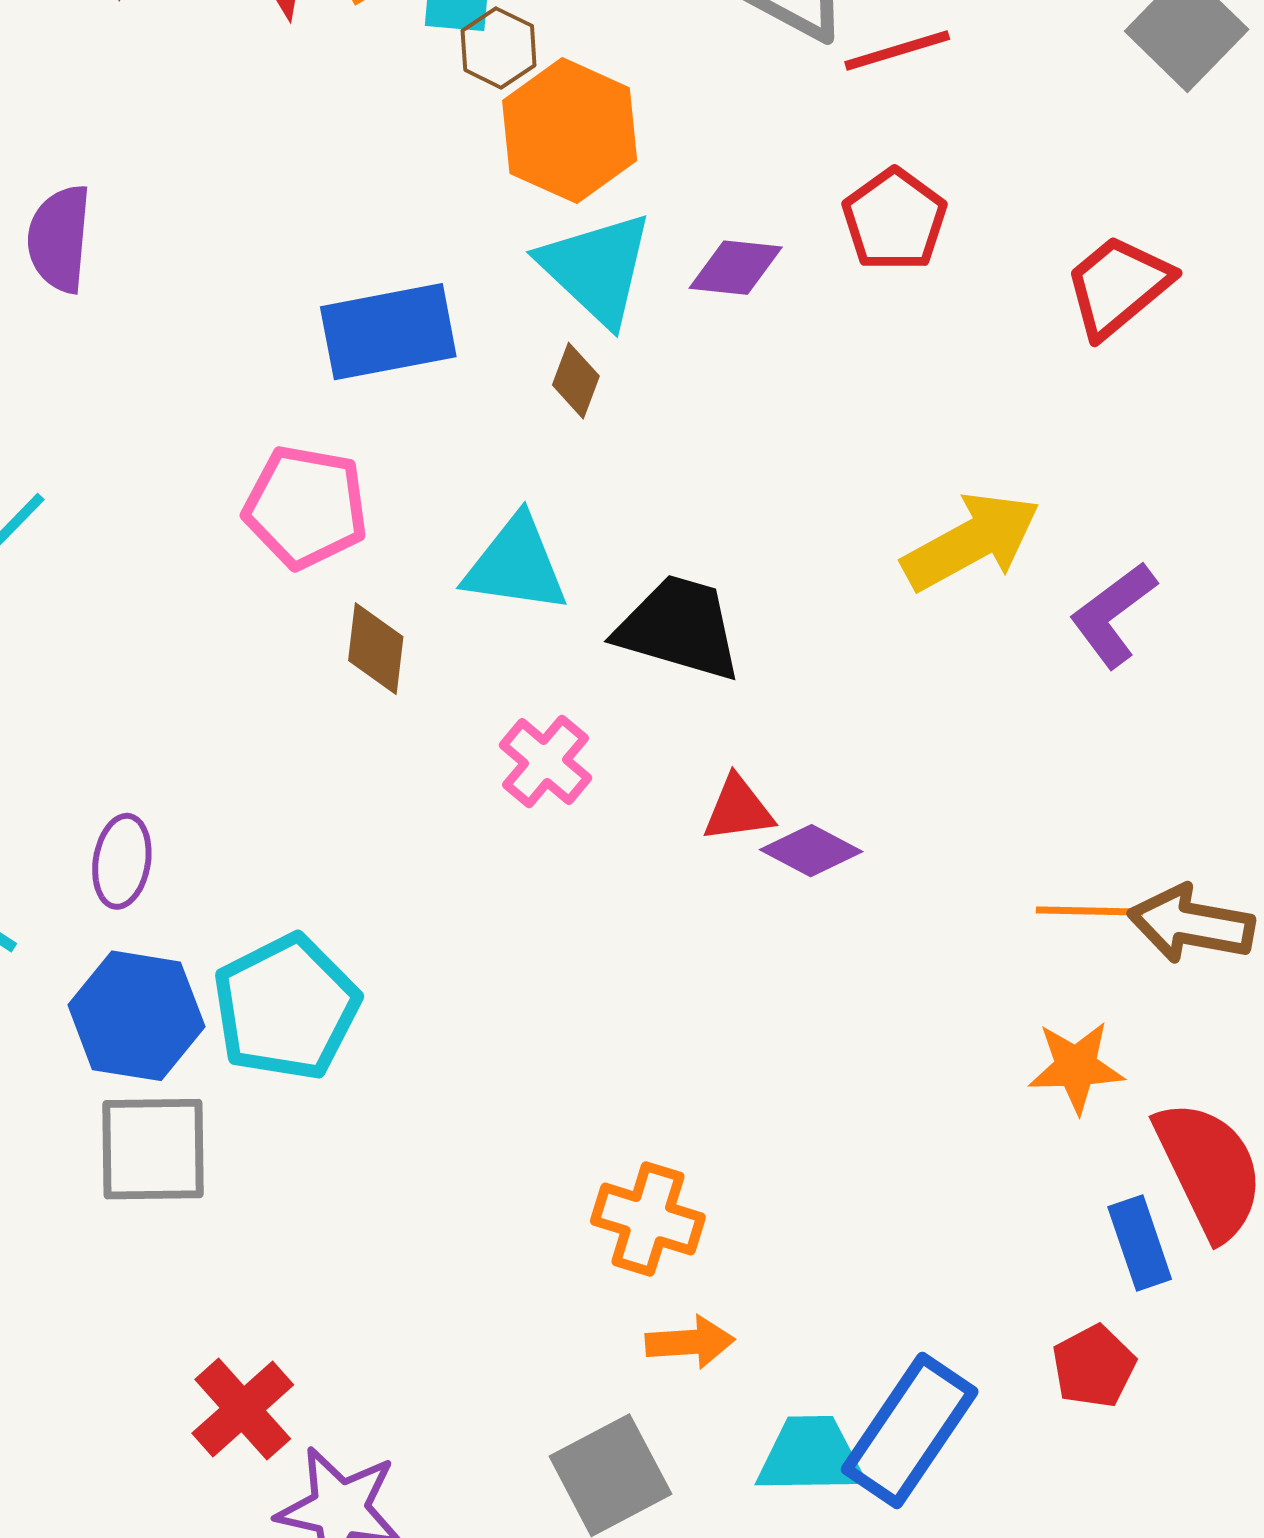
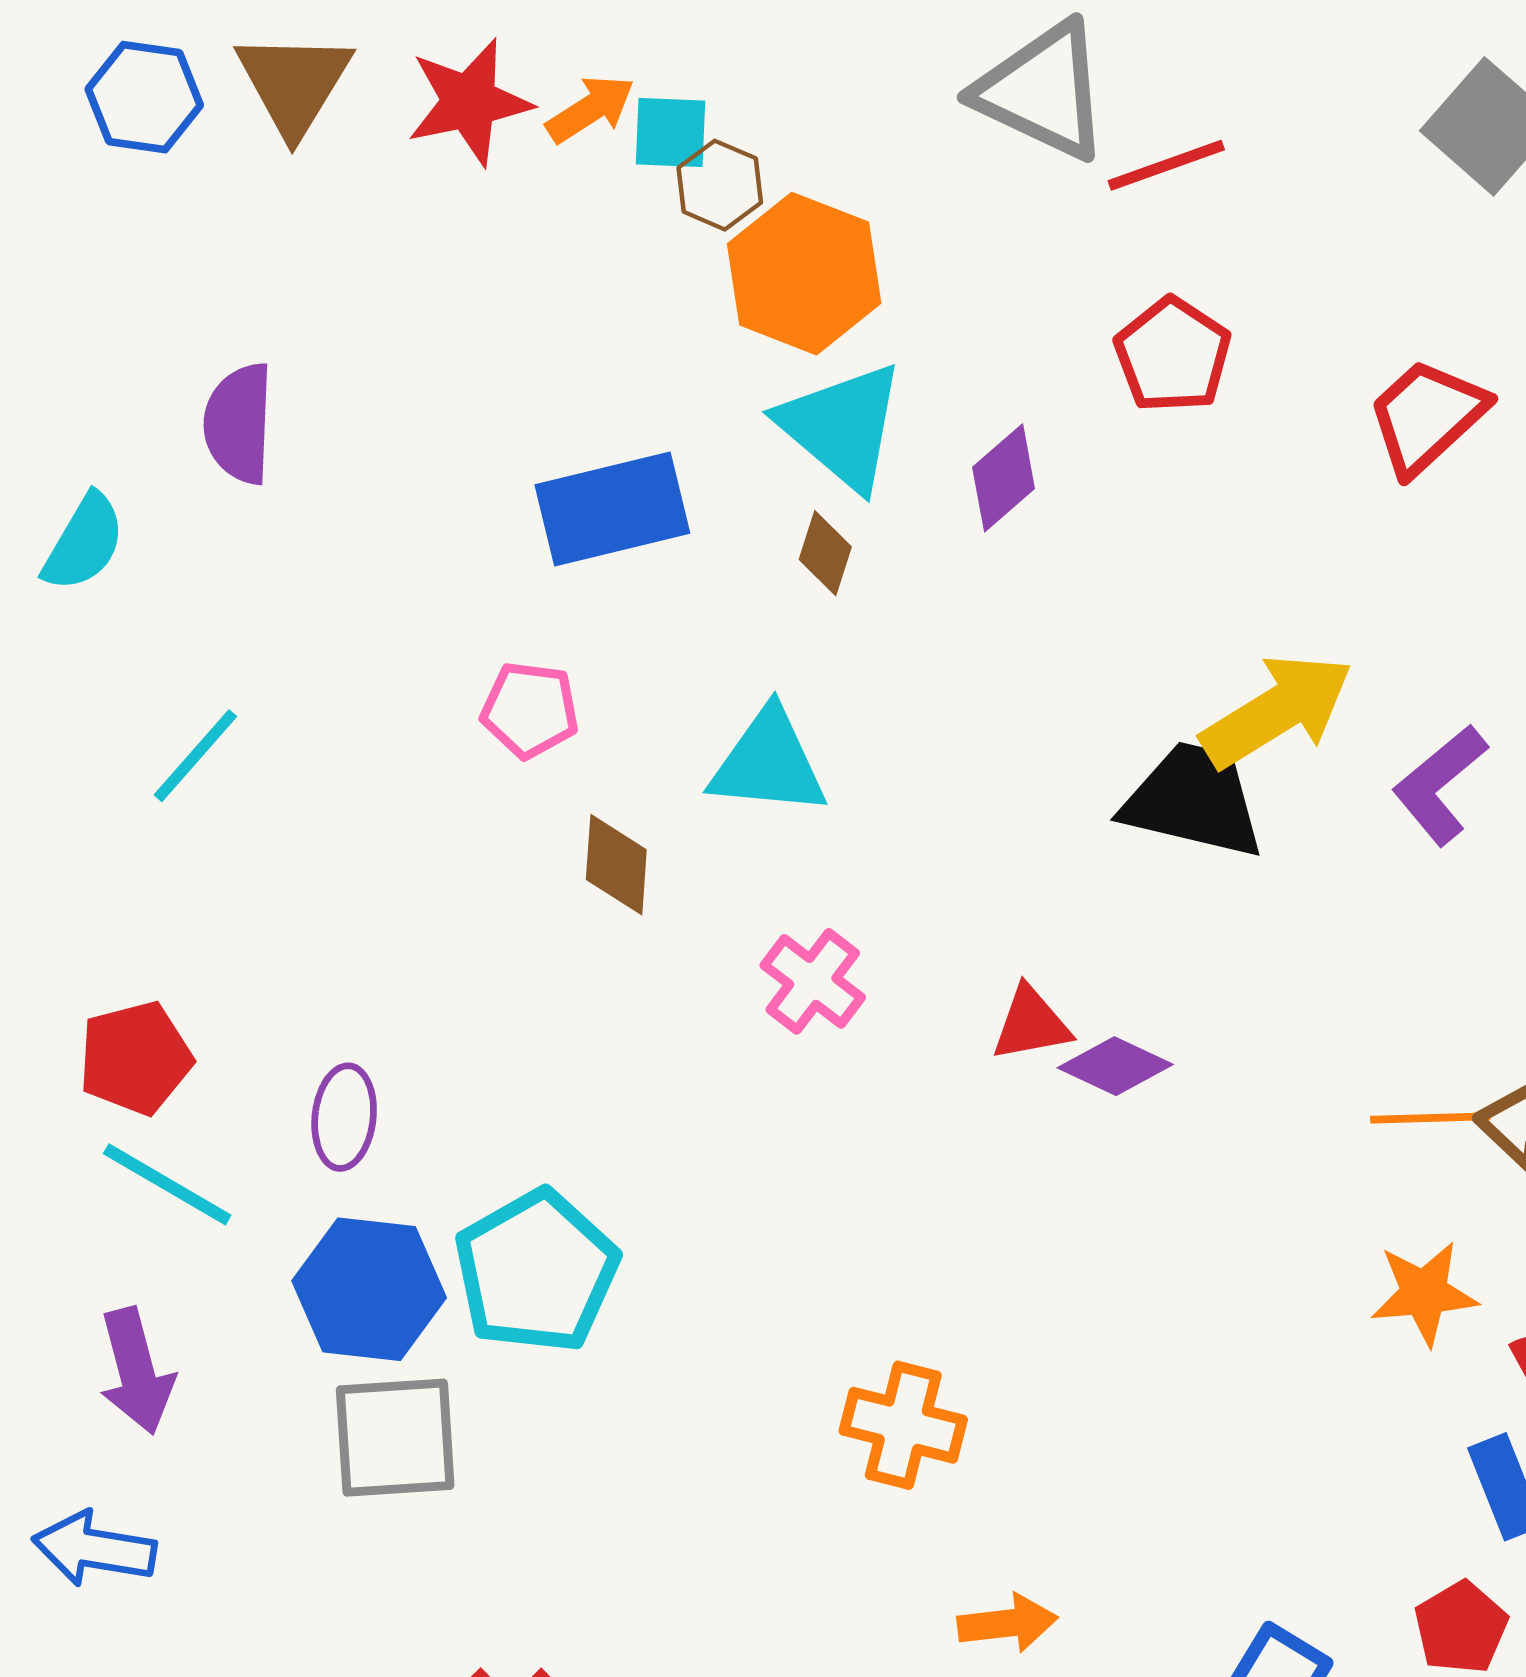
purple diamond: (736, 268) -> (1004, 478), moved, turned -44
pink pentagon: (306, 507) -> (530, 710), size x0.7
black trapezoid: (679, 628) -> (1194, 800), moved
orange cross: (648, 1219) -> (903, 1425), moved

